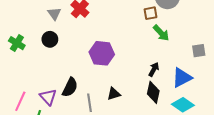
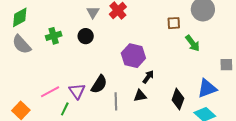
brown square: (150, 13) -> (174, 23), moved
green cross: (17, 43) -> (54, 36), turned 35
black arrow: (154, 69) -> (148, 77), moved
pink line: (20, 101) -> (50, 92), turned 30

